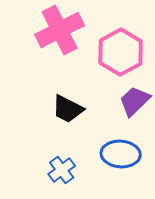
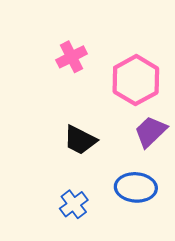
pink cross: (60, 30) -> (72, 57), size x0.6

